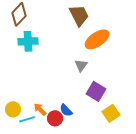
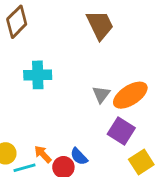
orange ellipse: (97, 39) -> (130, 95), moved
cyan cross: (28, 41) -> (38, 75), moved

